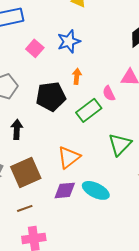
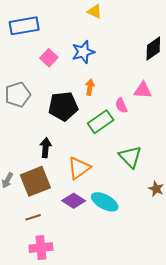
black arrow: (17, 129) -> (46, 148), moved
green triangle: (120, 144) -> (130, 157), turned -30
purple diamond: (65, 190) -> (74, 201), turned 35

